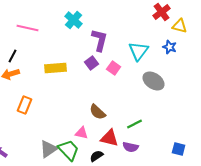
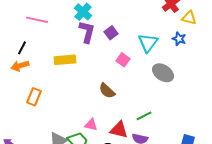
purple L-shape: (100, 40) -> (87, 32), moved
purple square: (92, 63) -> (111, 33), moved
brown semicircle: (98, 112) -> (107, 91), moved

